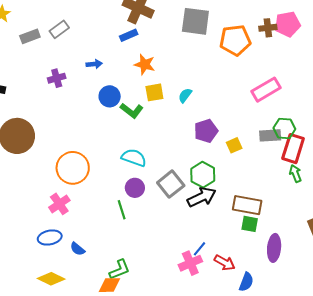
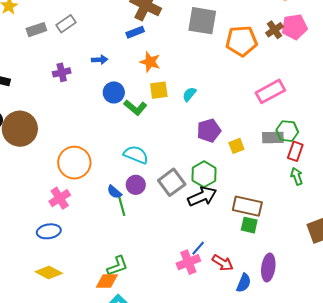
brown cross: (268, 28) -> (275, 30), turned -30
red rectangle: (293, 149) -> (295, 151), size x0.7
purple ellipse: (274, 248) -> (268, 267), moved
blue semicircle: (77, 249) -> (114, 192), moved

